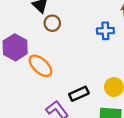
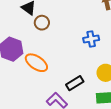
blue cross: (105, 31) -> (91, 39), moved

